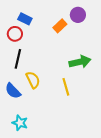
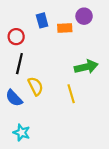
blue rectangle: (25, 19) -> (42, 20), moved, turned 48
orange rectangle: (60, 26) -> (65, 28), turned 40

